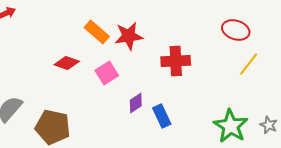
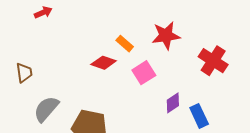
orange rectangle: (97, 32) -> (125, 44), moved, size x0.7
red cross: (176, 61) -> (213, 61), turned 36

